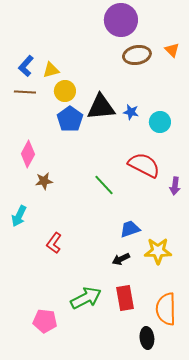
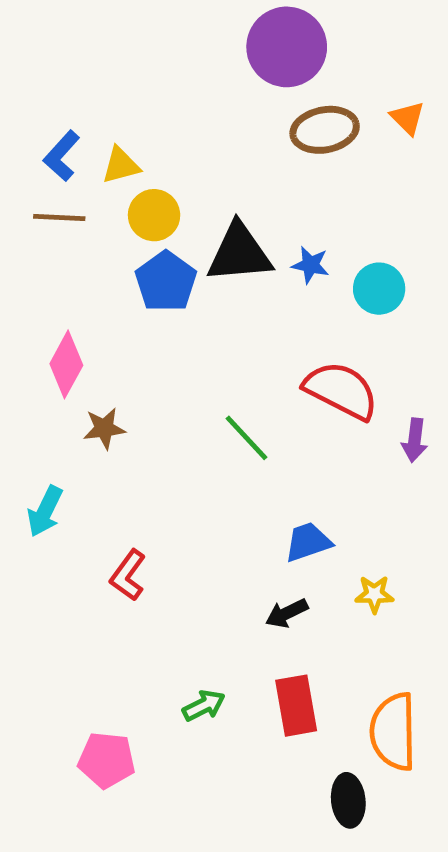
yellow star: (158, 251) -> (374, 594), size x0.6
green arrow: (86, 298) -> (204, 706), size x0.6

